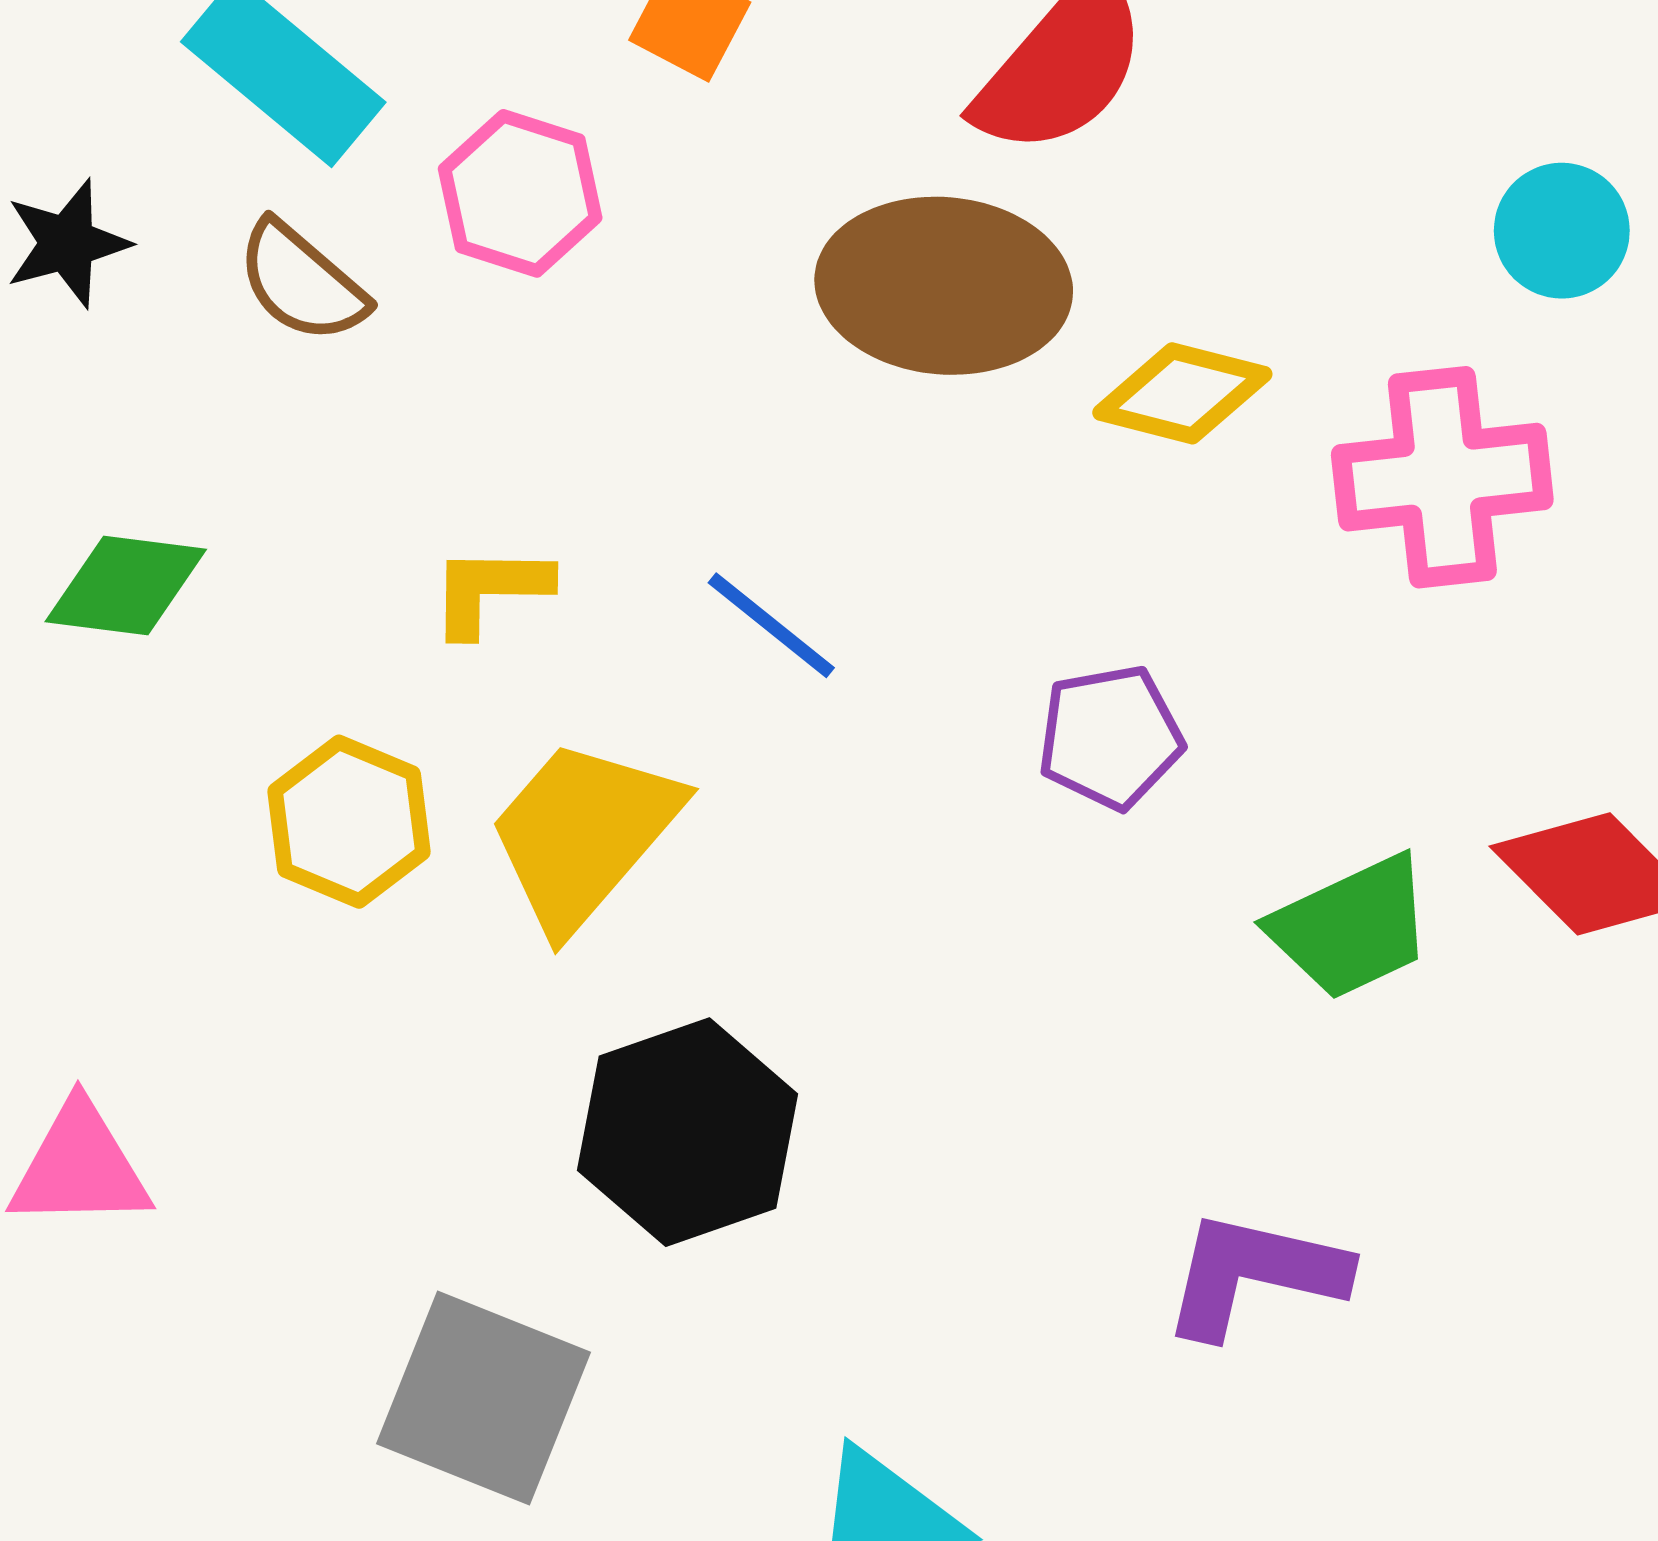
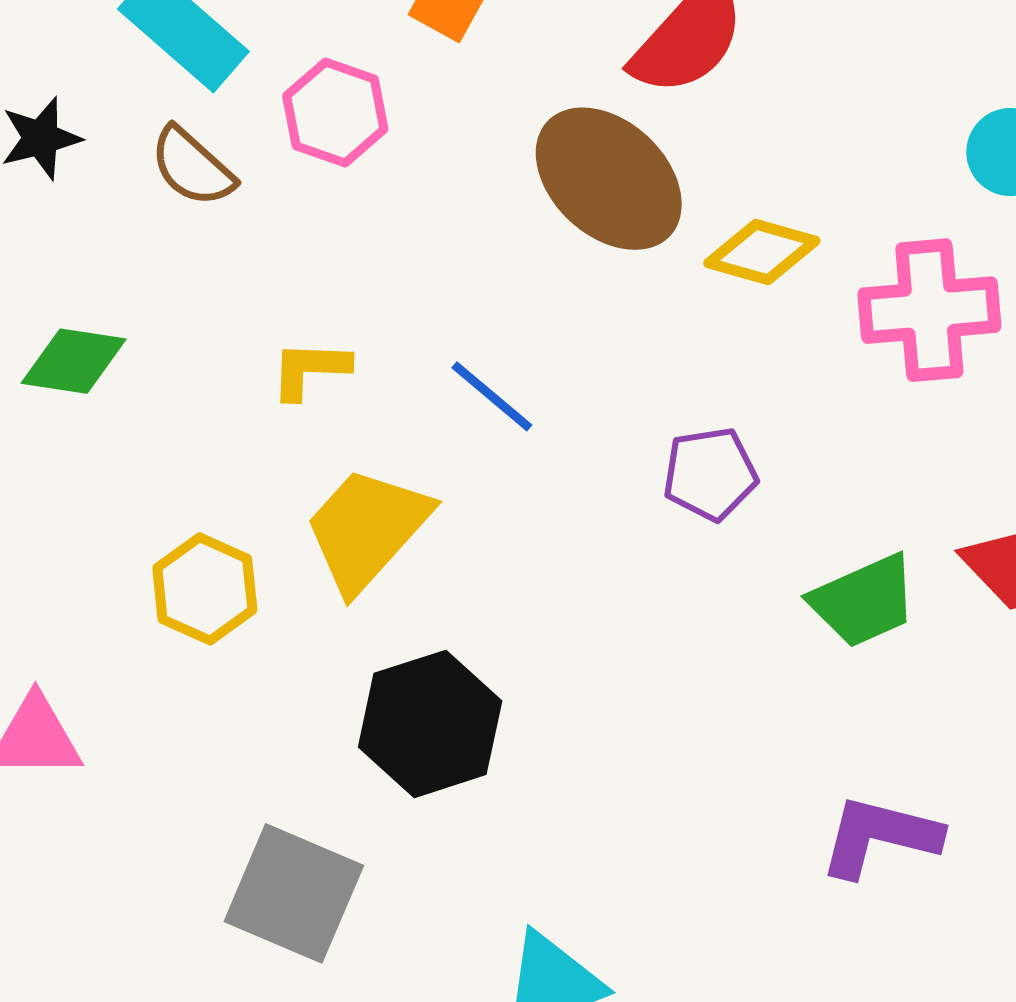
brown ellipse: (944, 286) -> (609, 179), turned 37
yellow hexagon: (349, 822) -> (205, 589), moved
purple L-shape: (1254, 1274) -> (880, 836), moved

